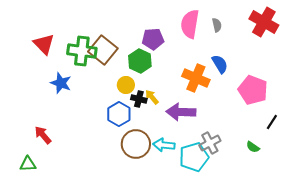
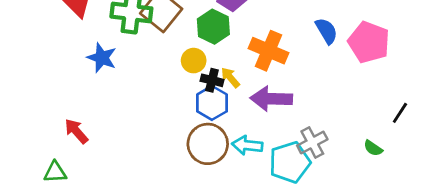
orange cross: (196, 78) -> (269, 51), moved
pink pentagon: (253, 90) -> (369, 42), moved
blue hexagon: (119, 114) -> (212, 103), moved

